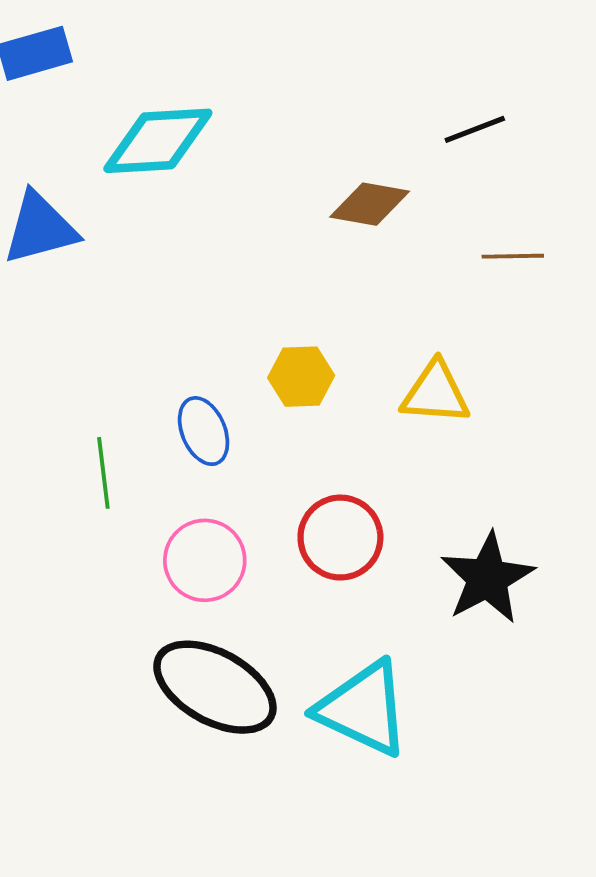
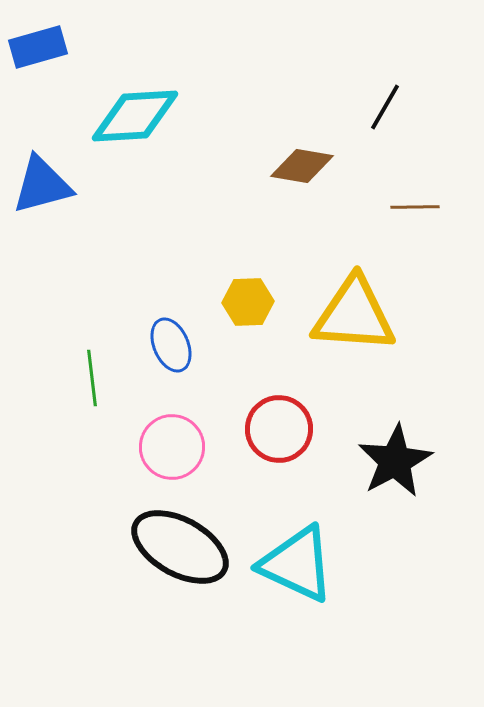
black line: (475, 129) -> (385, 107), turned -39
yellow triangle: (435, 393) -> (354, 315), size x1.5

